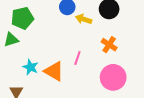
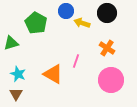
green pentagon: (22, 18) -> (36, 23), moved, turned -30
cyan star: (30, 67) -> (18, 74), moved

